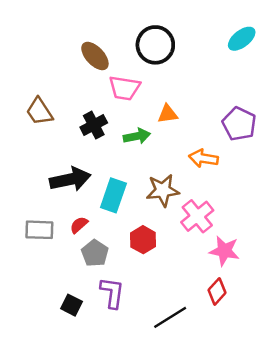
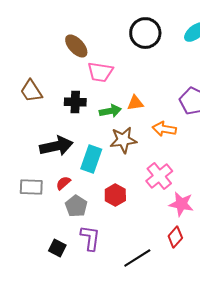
black circle: (155, 45) -> (145, 33), moved
orange triangle: (168, 114) -> (135, 103), moved
black cross: (94, 125) -> (75, 102), turned 30
brown star: (163, 190) -> (123, 140), moved

